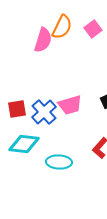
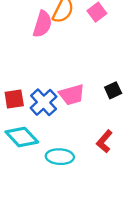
cyan diamond: (24, 144) -> (22, 137), turned 40

